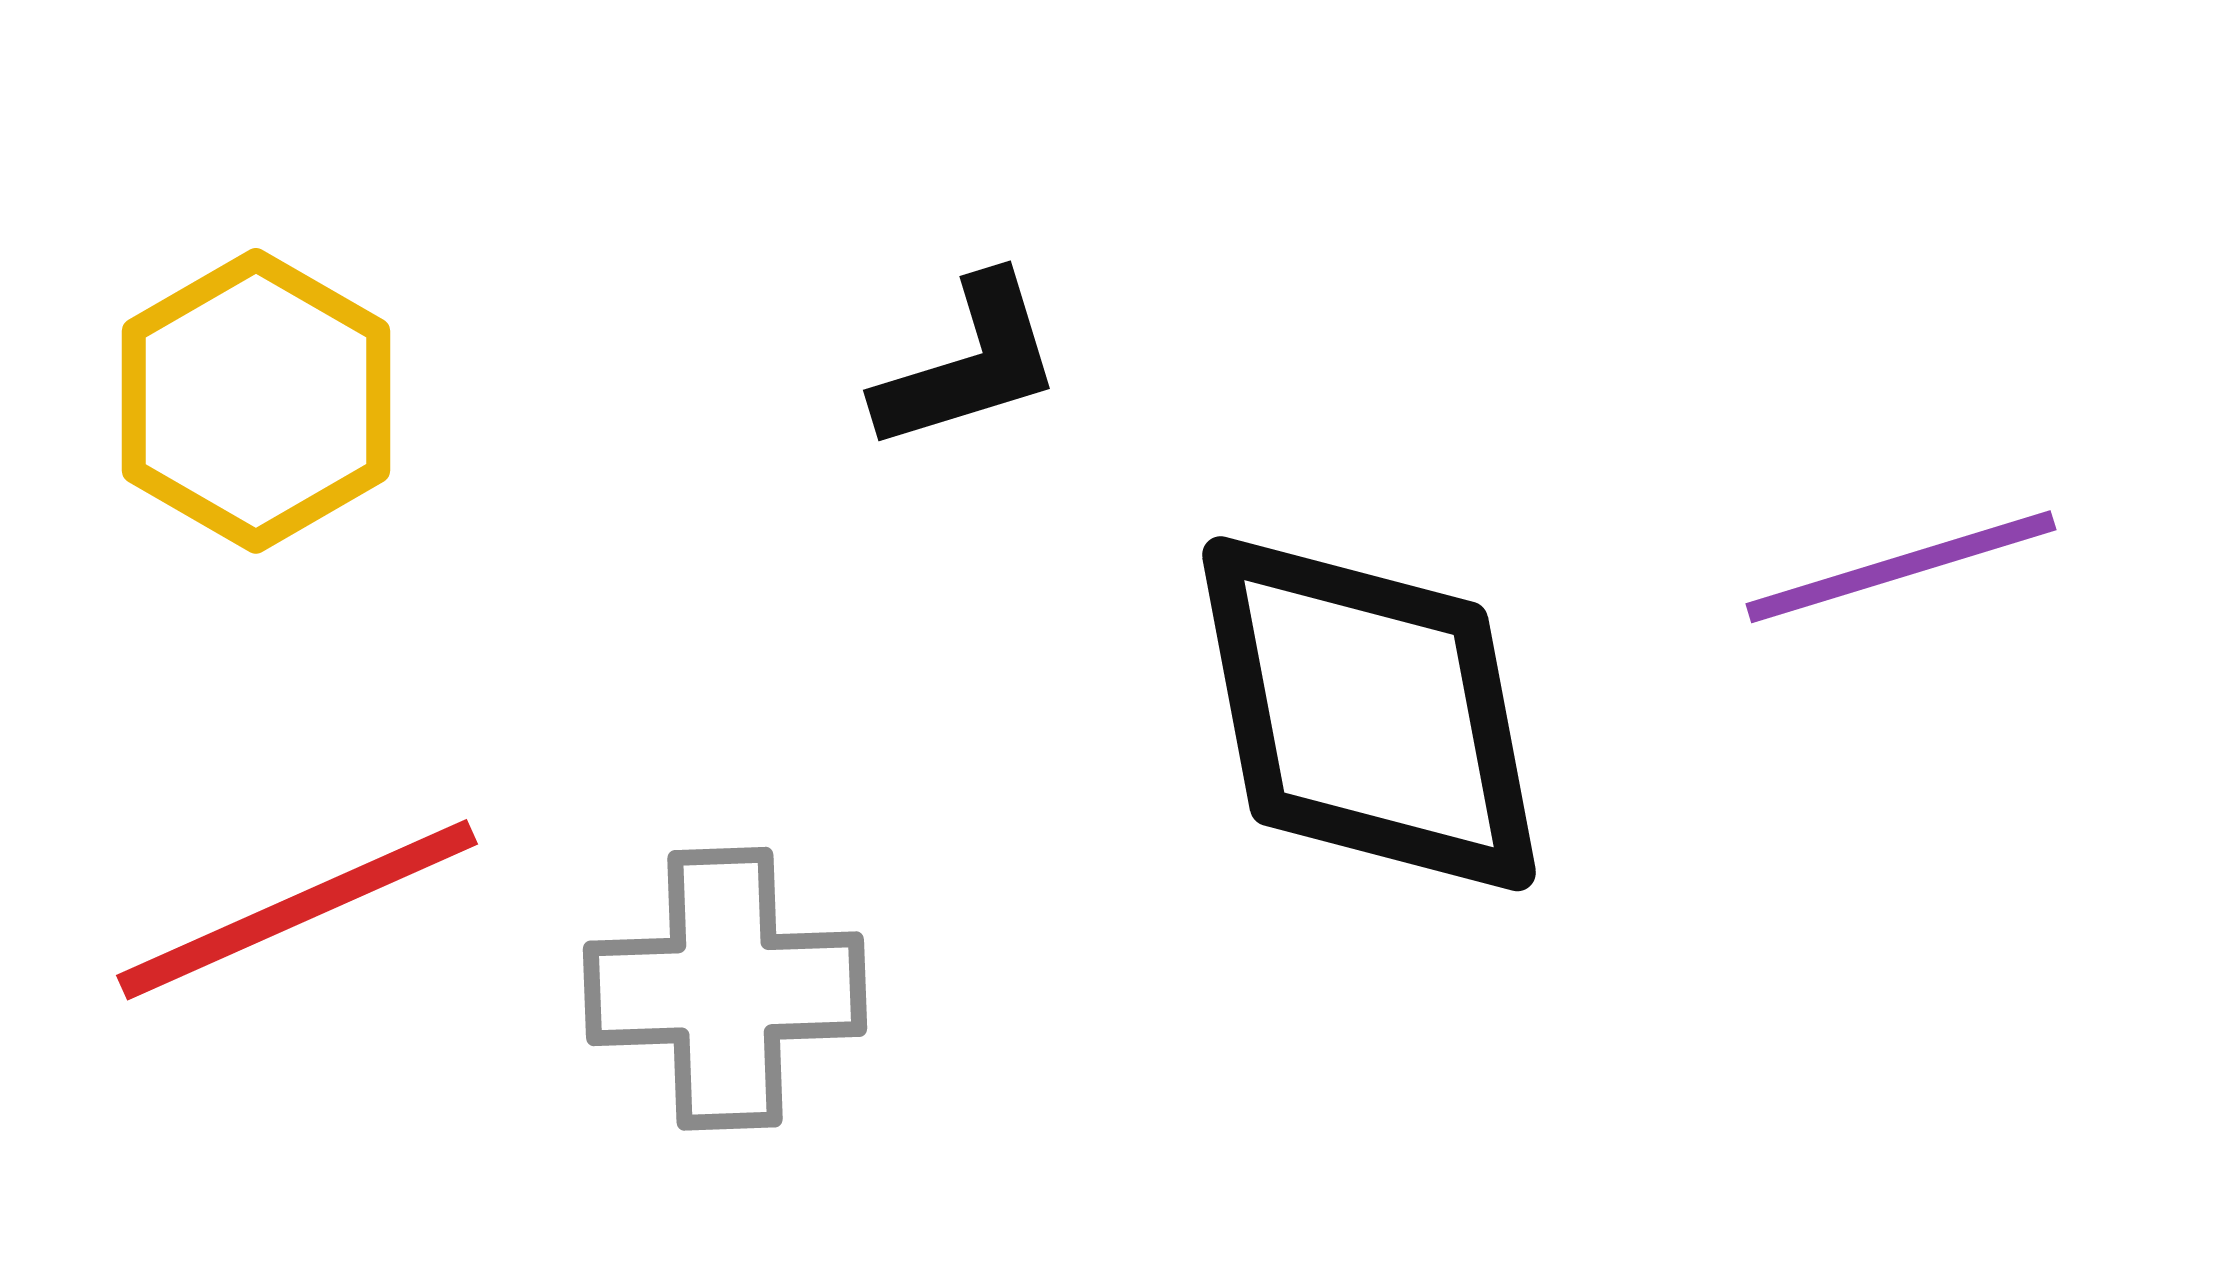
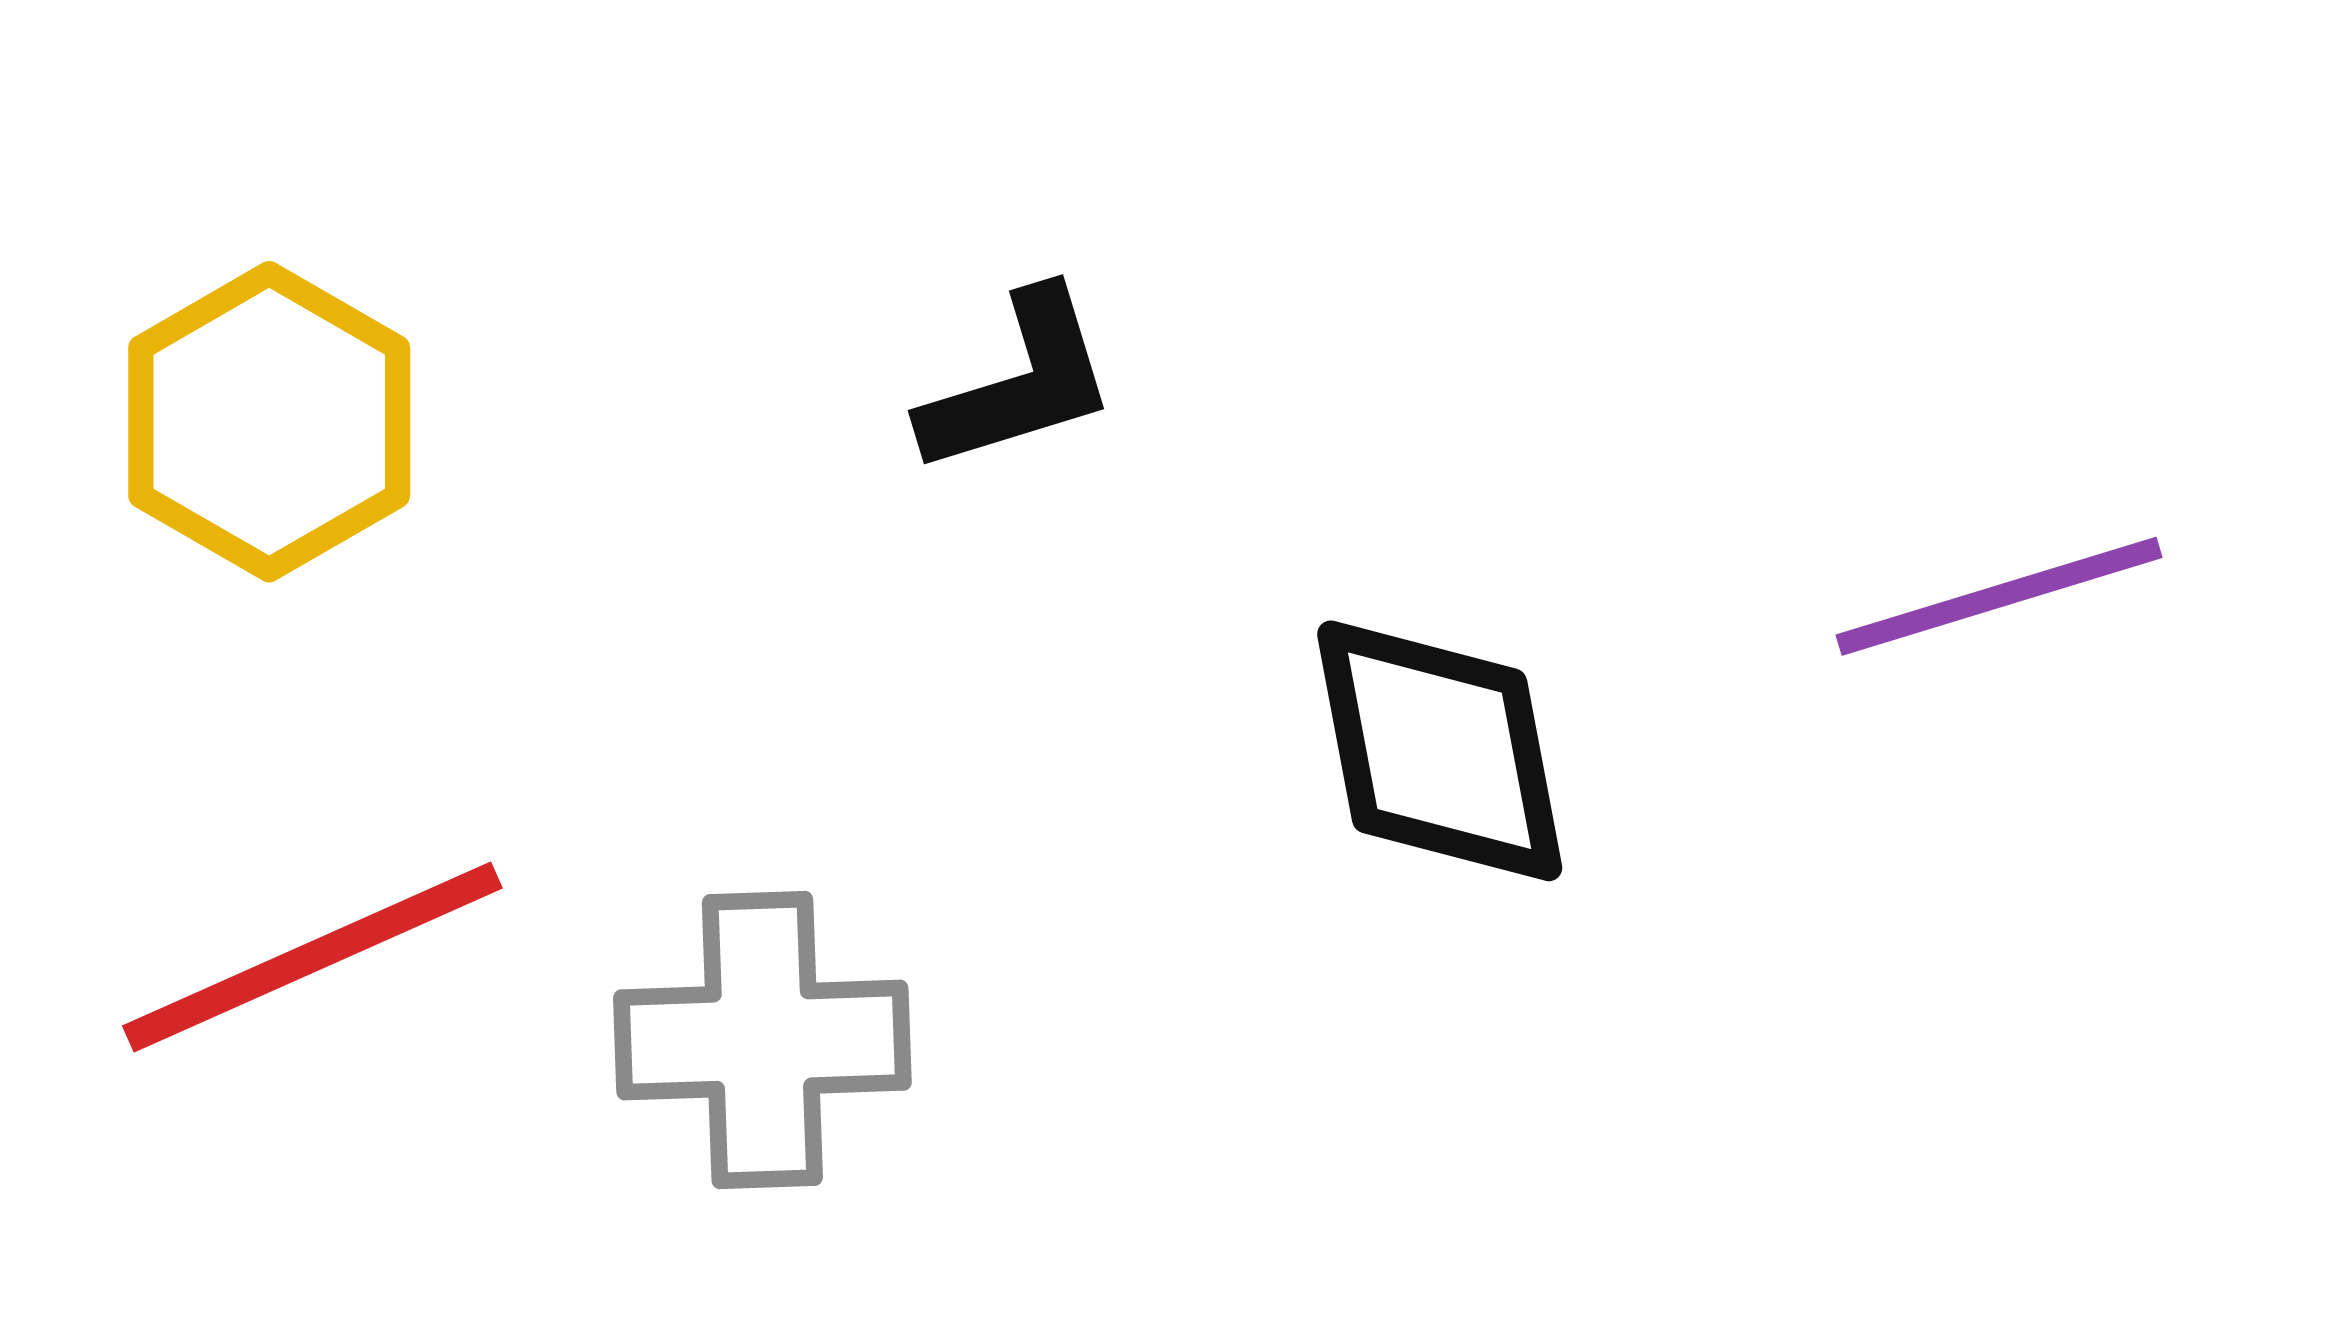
black diamond: (1369, 714) -> (1440, 751), size x0.7

